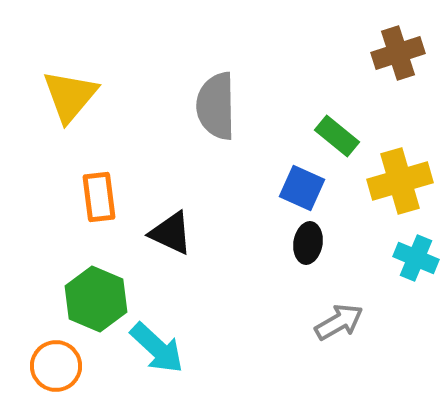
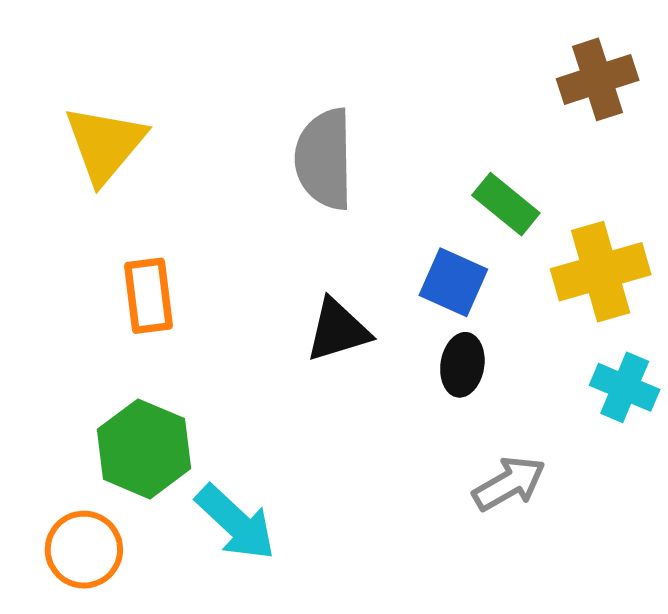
black triangle: (171, 233) -> (338, 330), moved, turned -42

